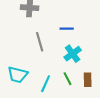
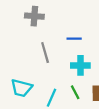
cyan cross: (73, 54) -> (80, 65), turned 36

